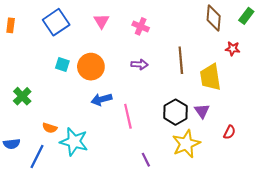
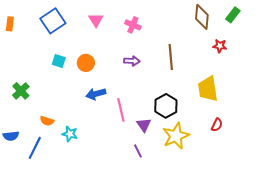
orange circle: (91, 67) -> (86, 63), size x0.7
yellow trapezoid: (210, 77) -> (208, 89), moved
purple triangle: (202, 111) -> (144, 125), moved
cyan star: (74, 142) -> (70, 134), size x0.6

